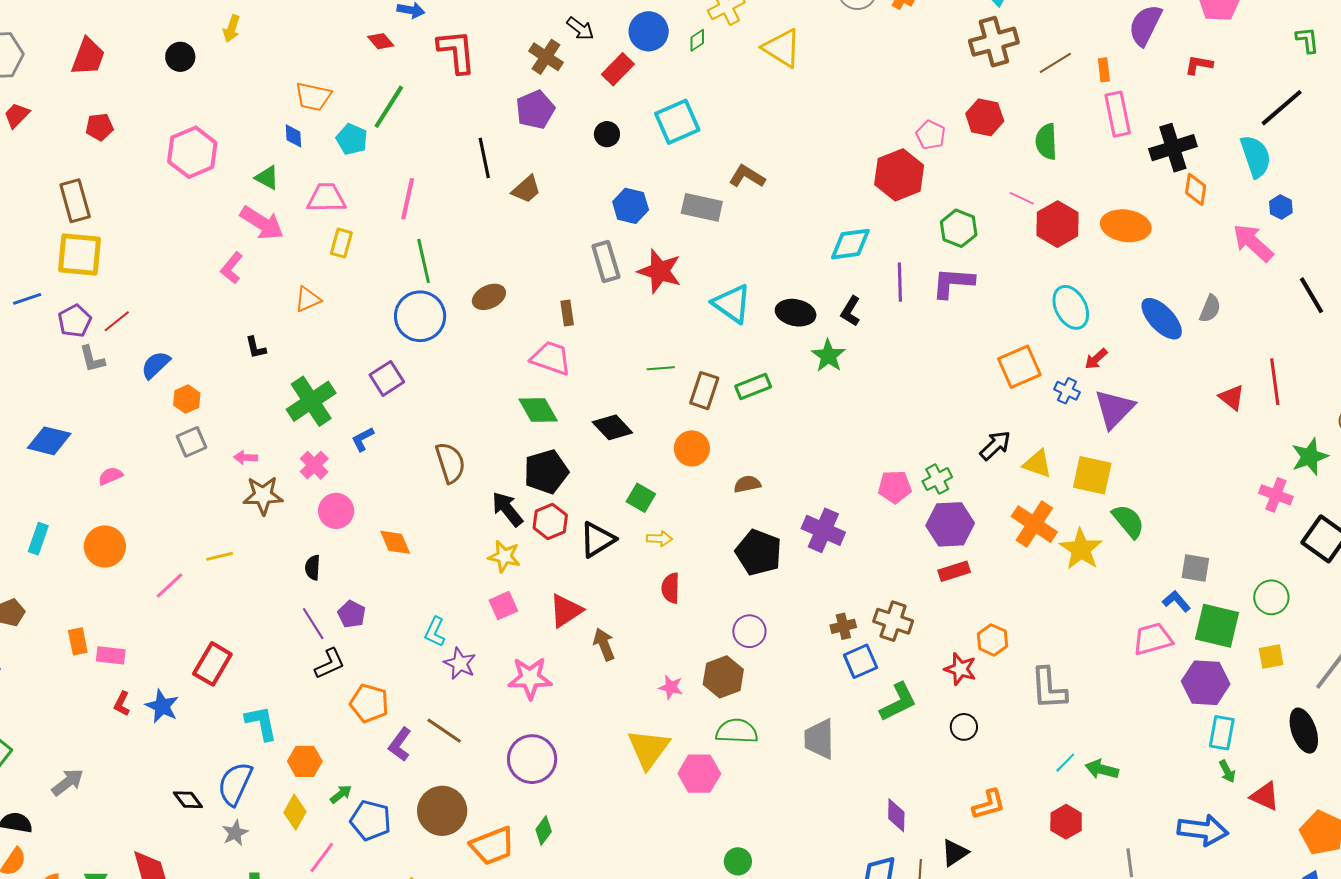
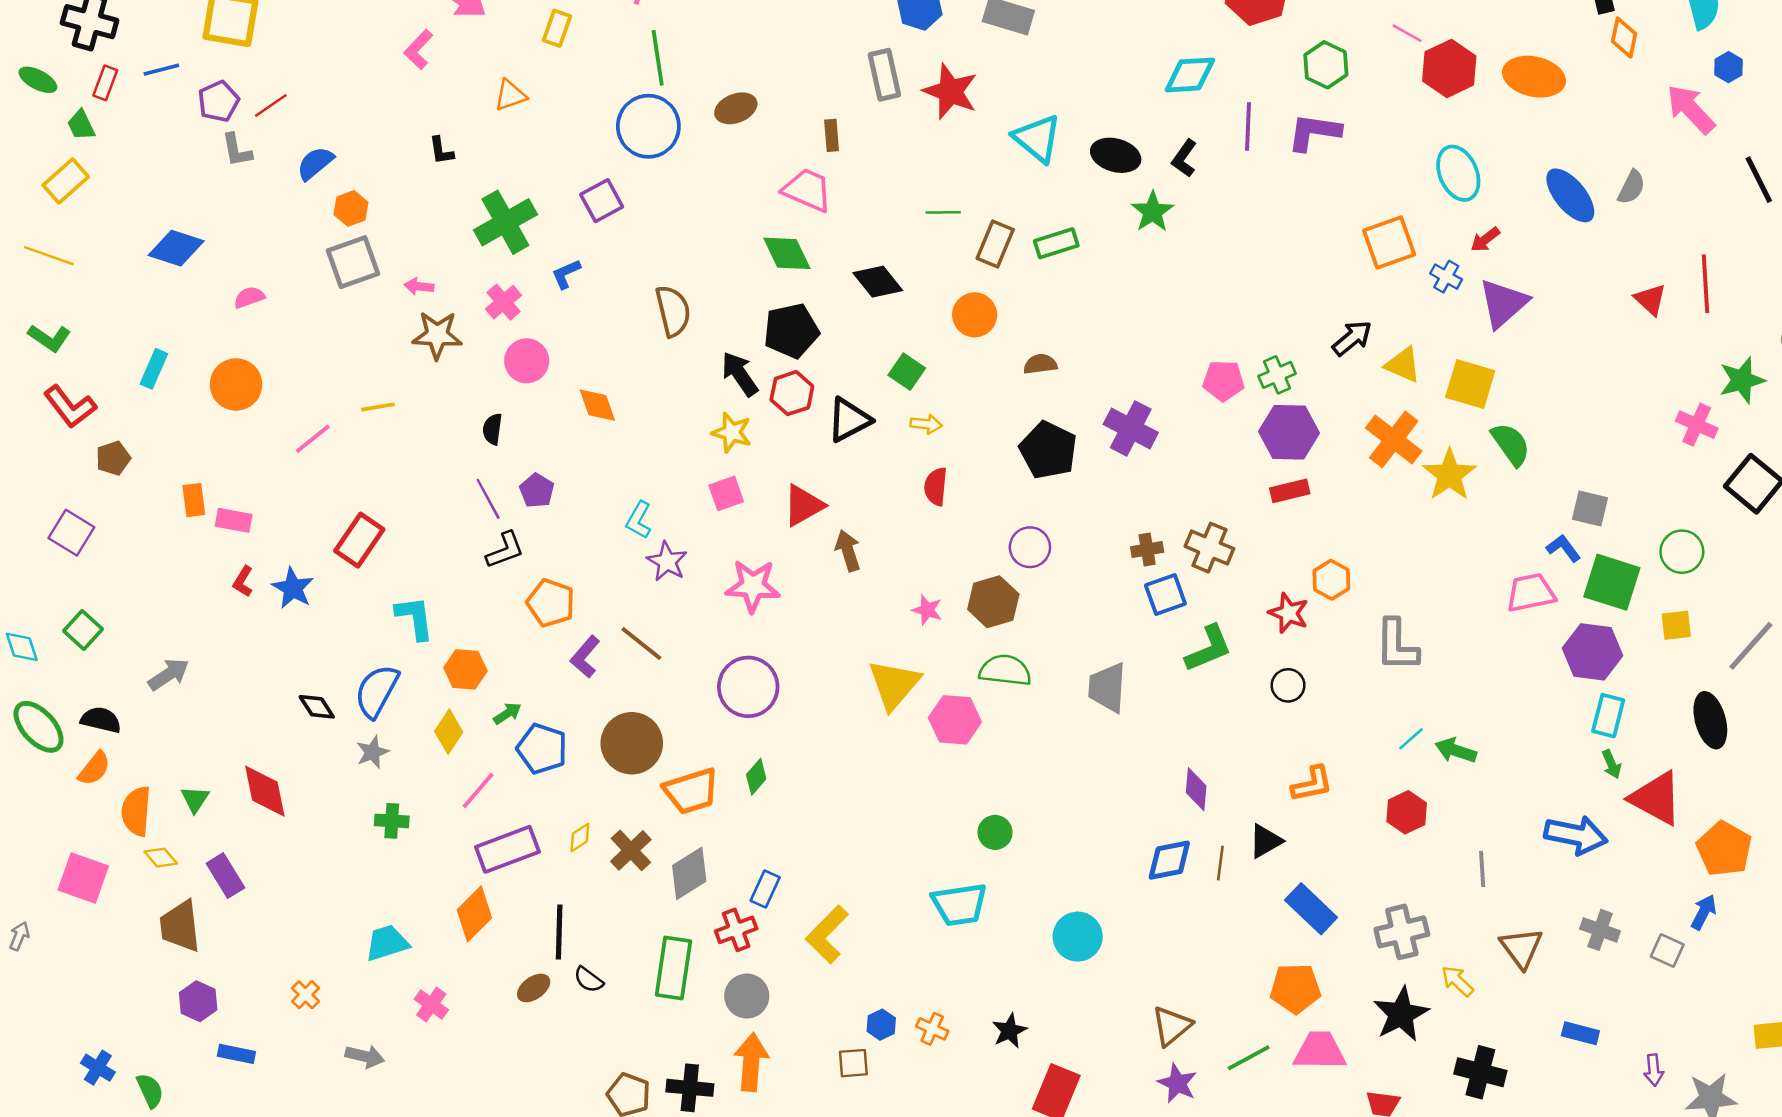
gray square: (191, 442) -> (353, 262), size x1.4
red triangle: (1265, 796) -> (1656, 798), size x1.5

